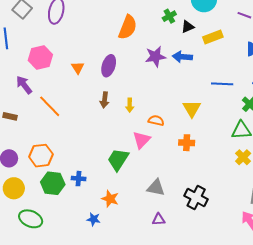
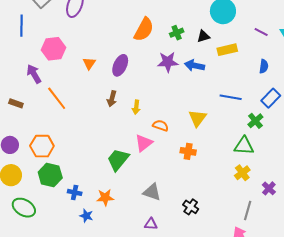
green cross: (169, 16) -> (177, 33), moved
blue cross: (79, 179) -> (75, 192), moved
black cross: (196, 197) -> (191, 207), size x0.7
orange star: (110, 199) -> (105, 197), turned -30

